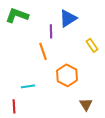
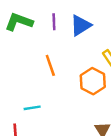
purple line: (51, 31) -> (54, 22), moved
orange hexagon: (67, 75) -> (93, 81), moved

